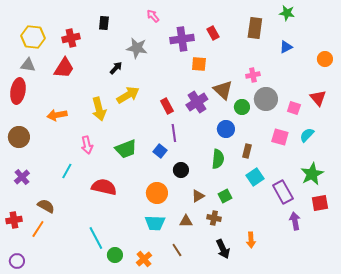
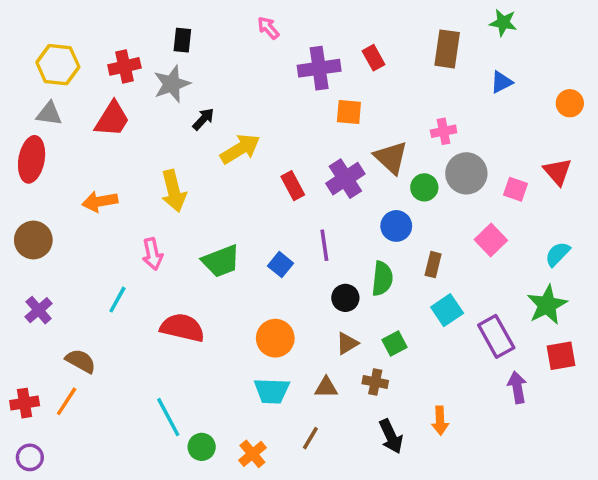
gray star: (137, 48) -> (172, 84), moved, turned -30
yellow arrow: (128, 95) -> (240, 149), moved
purple line: (174, 133) -> (324, 245), moved
cyan semicircle: (307, 135) -> (558, 254), moved
pink square: (280, 137) -> (491, 240), turned 30
black circle: (181, 170) -> (345, 298), moved
red cross: (14, 220) -> (25, 403), moved
brown line: (177, 250) -> (310, 438), turned 64

